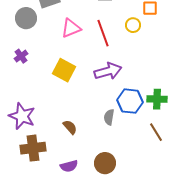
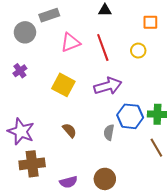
yellow circle: (133, 25) -> (138, 51), moved
brown semicircle: (70, 127) -> (69, 130), moved

